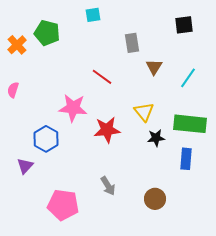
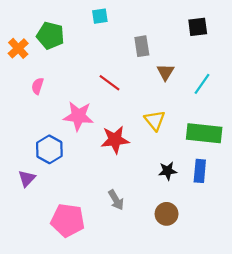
pink semicircle: (13, 90) -> (38, 86), moved
black star: (156, 138) -> (168, 171), moved

